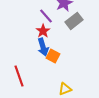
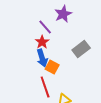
gray rectangle: (74, 21) -> (81, 49), moved
red line: (19, 76) -> (45, 87), moved

